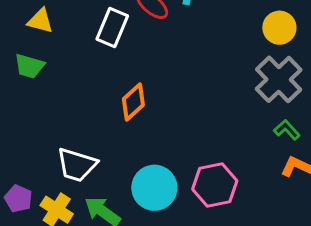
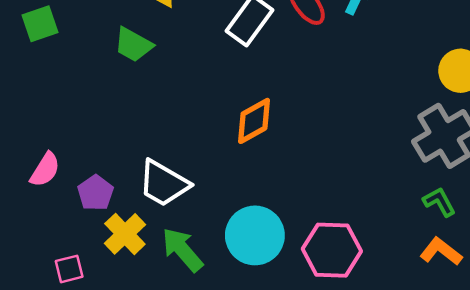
purple pentagon: (18, 199) -> (95, 193), moved

